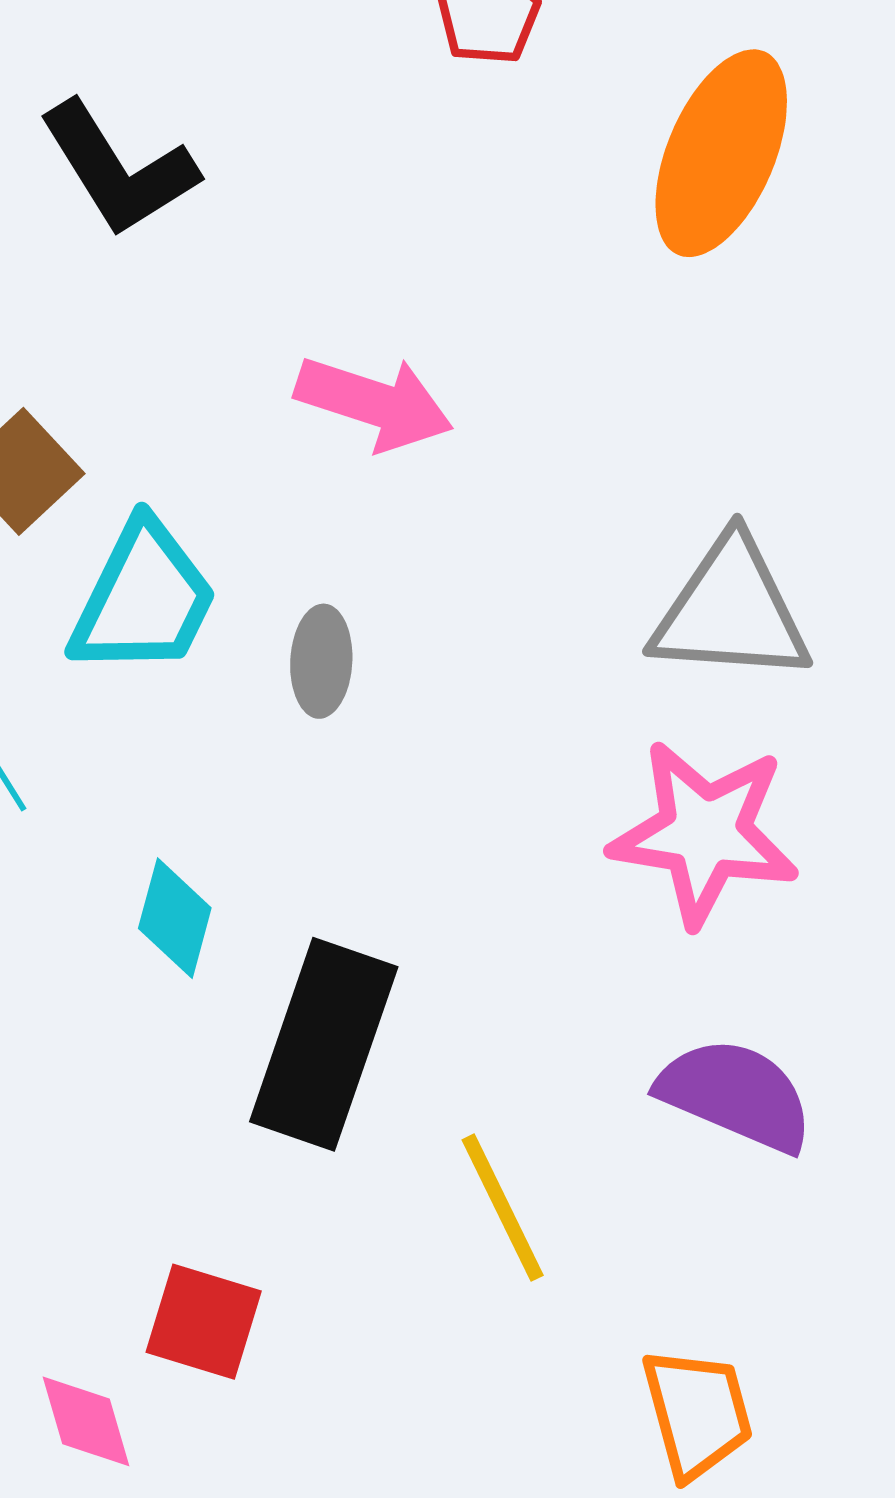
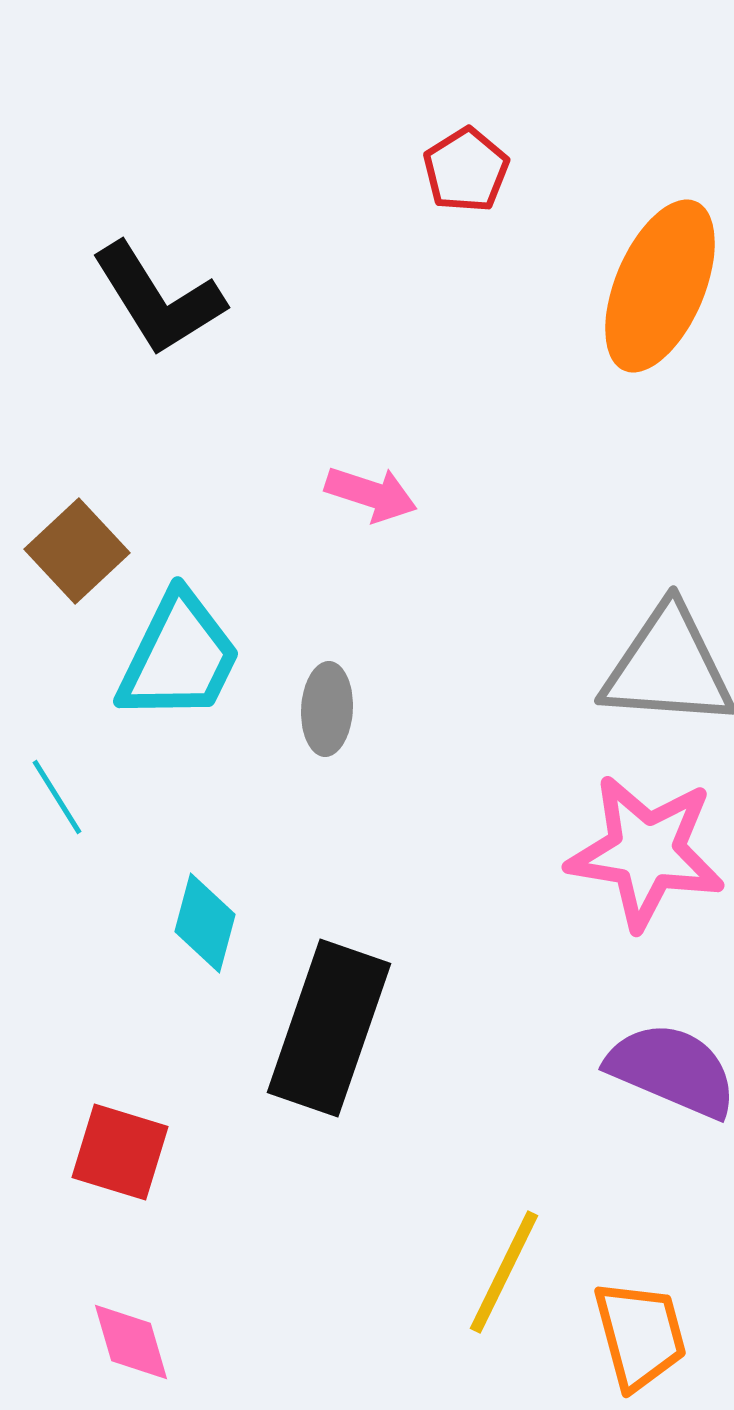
pink arrow: (374, 403) -> (371, 494), size x0.7
yellow line: (503, 1208) -> (504, 1272), moved, turned 52
red square: (204, 1322) -> (120, 1152), moved

